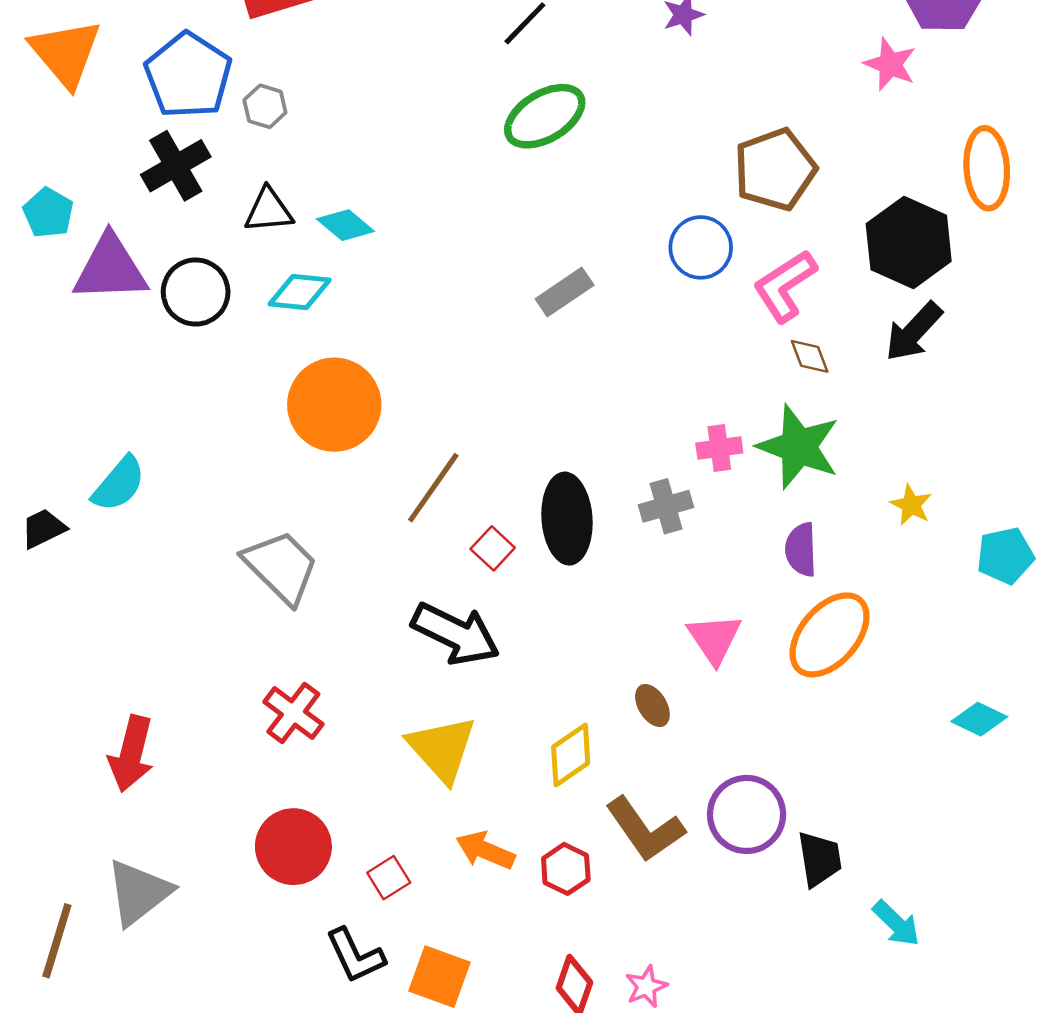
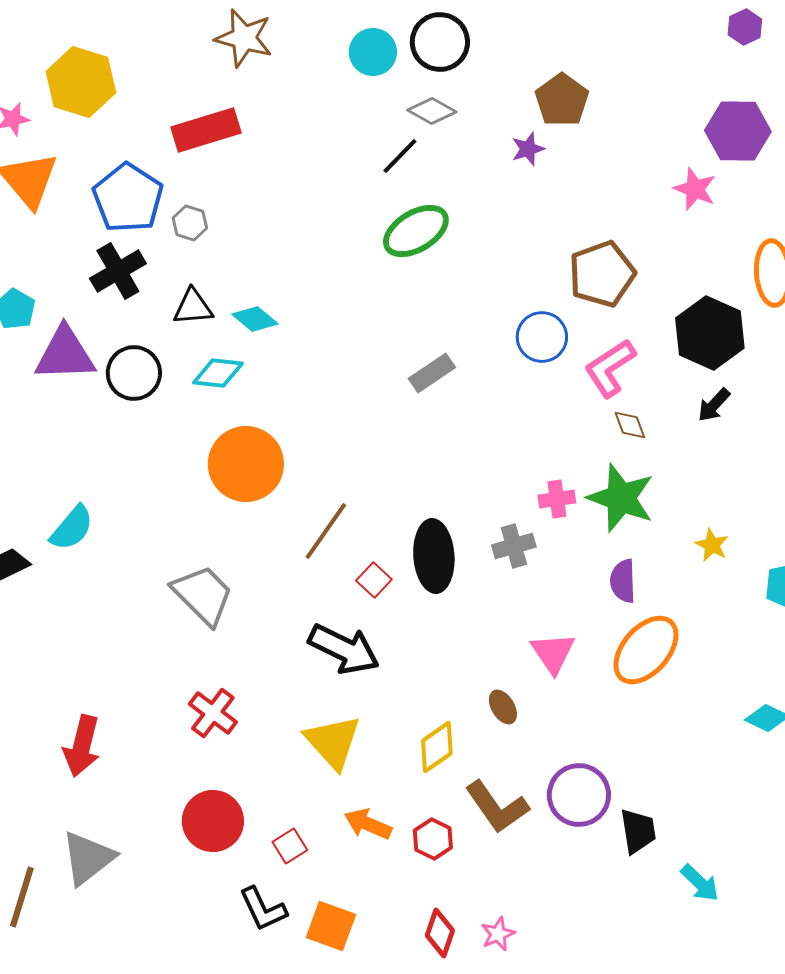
black arrow: (914, 332) -> (714, 405), size x0.7

